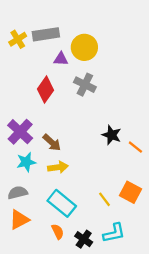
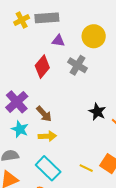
yellow circle: (84, 47) -> (94, 36), moved
cyan star: (26, 162) -> (20, 129), turned 30
yellow line: (105, 199) -> (86, 168), turned -32

